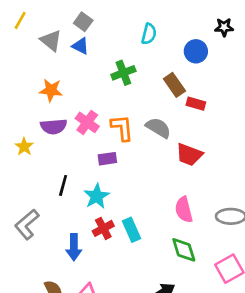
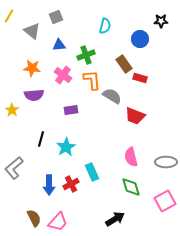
gray square: (83, 22) -> (56, 17), turned 32
blue triangle: (80, 46) -> (59, 45), moved, turned -32
pink cross: (87, 122) -> (63, 75), moved
orange L-shape: (122, 128) -> (92, 80), moved
purple rectangle: (107, 159) -> (71, 110), moved
red cross: (103, 228) -> (71, 184), moved

